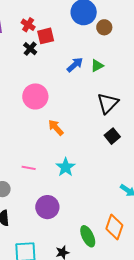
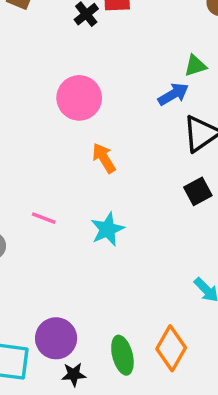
blue arrow: (75, 65) -> (173, 94), moved
purple circle: (47, 207) -> (56, 338), moved

